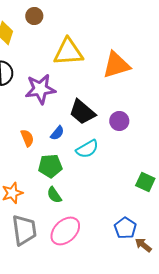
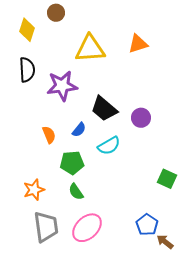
orange triangle: (116, 65) -> (138, 44), moved, size x0.7

